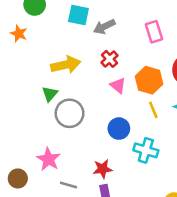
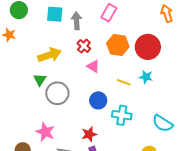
gray arrow: (104, 27) -> (77, 21), turned 120
pink rectangle: (154, 32) -> (109, 13), moved, turned 54
orange hexagon: (149, 80) -> (118, 45), moved
yellow line: (153, 110) -> (124, 82), turned -40

